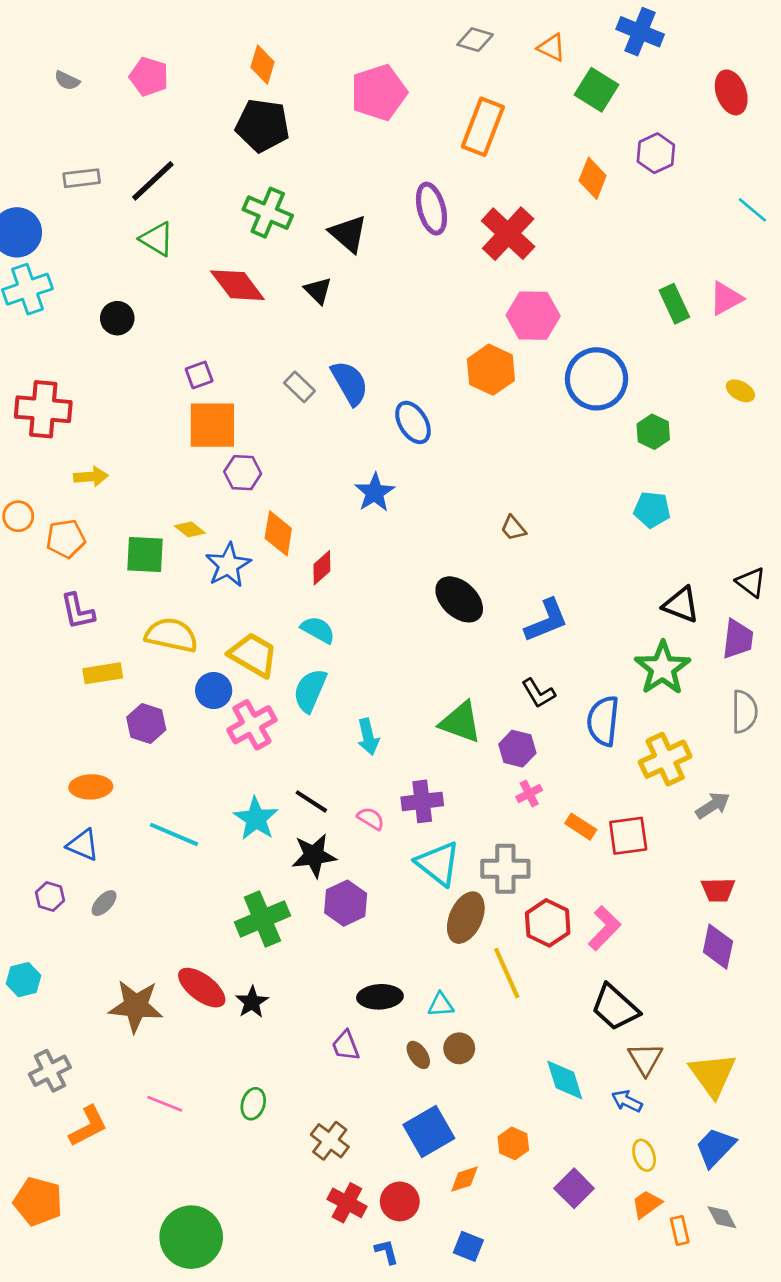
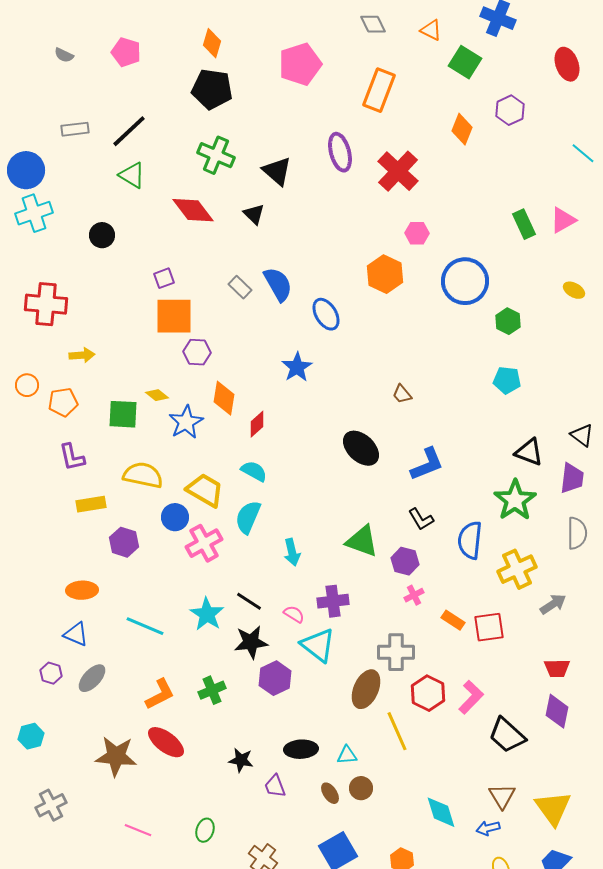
gray diamond: (475, 40) -> (373, 24), turned 48
pink hexagon: (533, 316) -> (417, 233), size x0.6
cyan triangle: (438, 863) -> (318, 645), moved
gray ellipse: (104, 903) -> (92, 678), size x1.4
green cross: (262, 919) -> (212, 690), size x0.7
black star: (252, 1002) -> (241, 760), moved, turned -30
black trapezoid: (615, 1007) -> (507, 735), moved
blue arrow: (627, 1101) -> (488, 828), turned -40
orange L-shape: (88, 1126) -> (160, 694), moved

